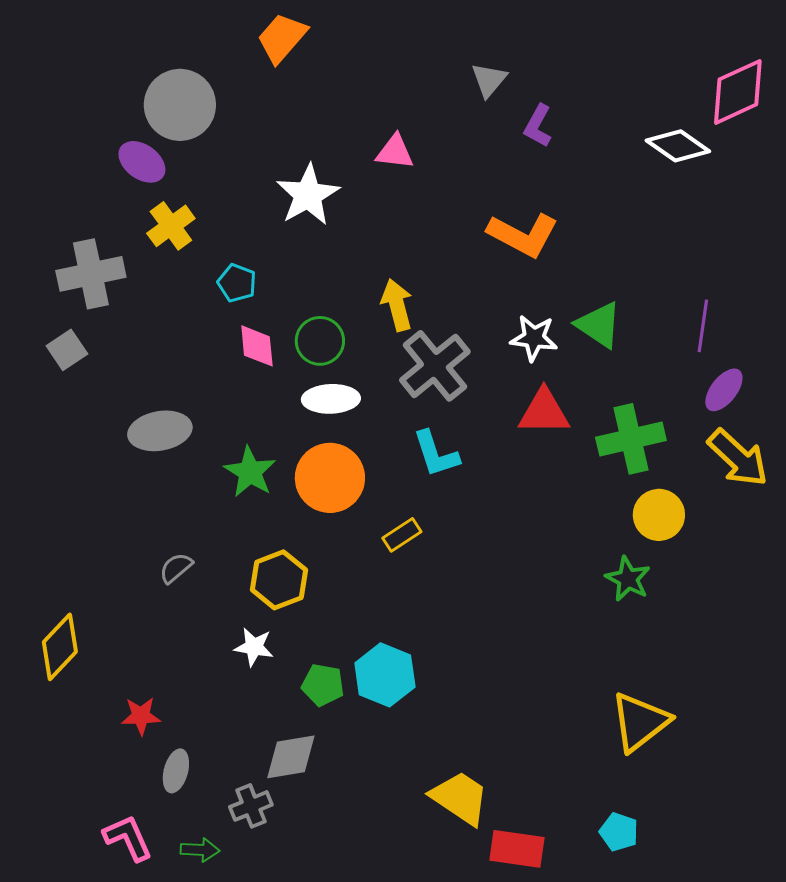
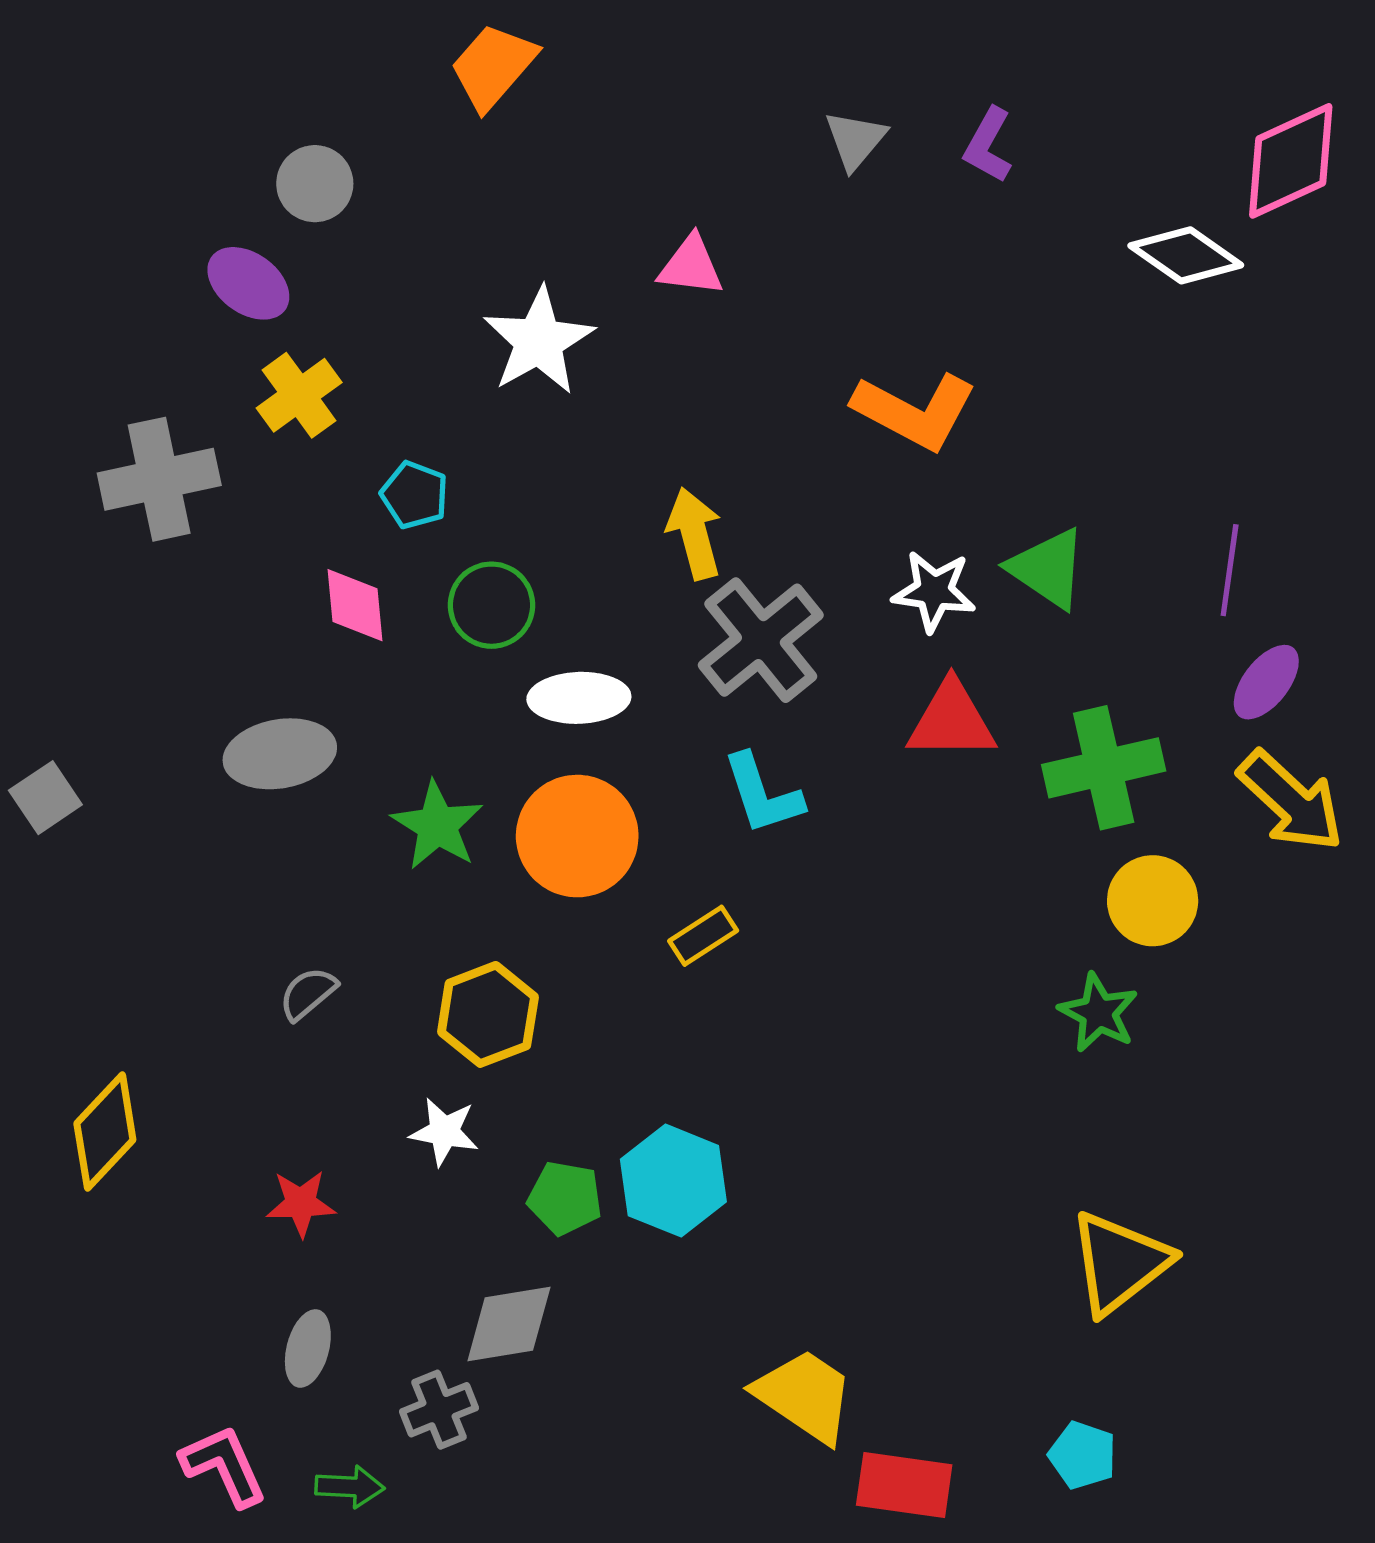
gray circle: (180, 105) -> (315, 184), size x0.6
purple L-shape: (538, 126) -> (988, 145), moved
green circle: (320, 341) -> (491, 605), moved
pink diamond: (257, 346) -> (355, 605), moved
gray square: (67, 350) -> (45, 798), moved
red star: (141, 716) -> (301, 1203), moved

